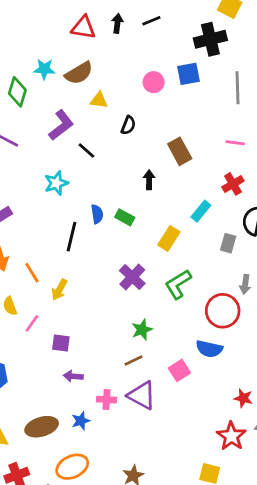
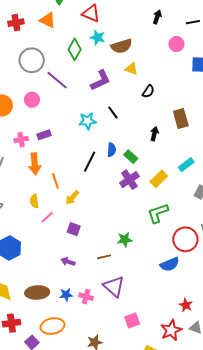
black line: (151, 21) -> (193, 22), moved
red triangle: (83, 28) -> (91, 13), moved
pink circle: (154, 82) -> (176, 44), moved
black line: (86, 151) -> (113, 113), moved
purple cross: (132, 277) -> (129, 180), moved
purple square: (61, 343) -> (74, 229), moved
blue semicircle: (209, 349) -> (170, 264), turned -48
brown line: (133, 360) -> (104, 257), moved
pink square: (179, 370) -> (132, 320), moved
pink cross: (107, 400) -> (86, 297), moved

